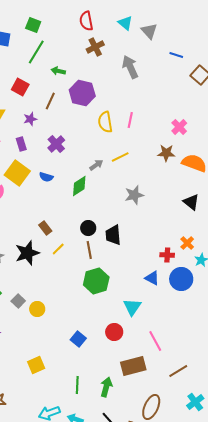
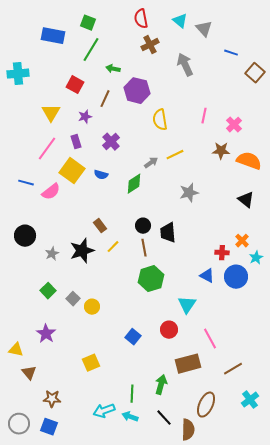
pink line: (130, 120) -> (204, 116), moved
green line: (77, 385) -> (132, 394), moved

